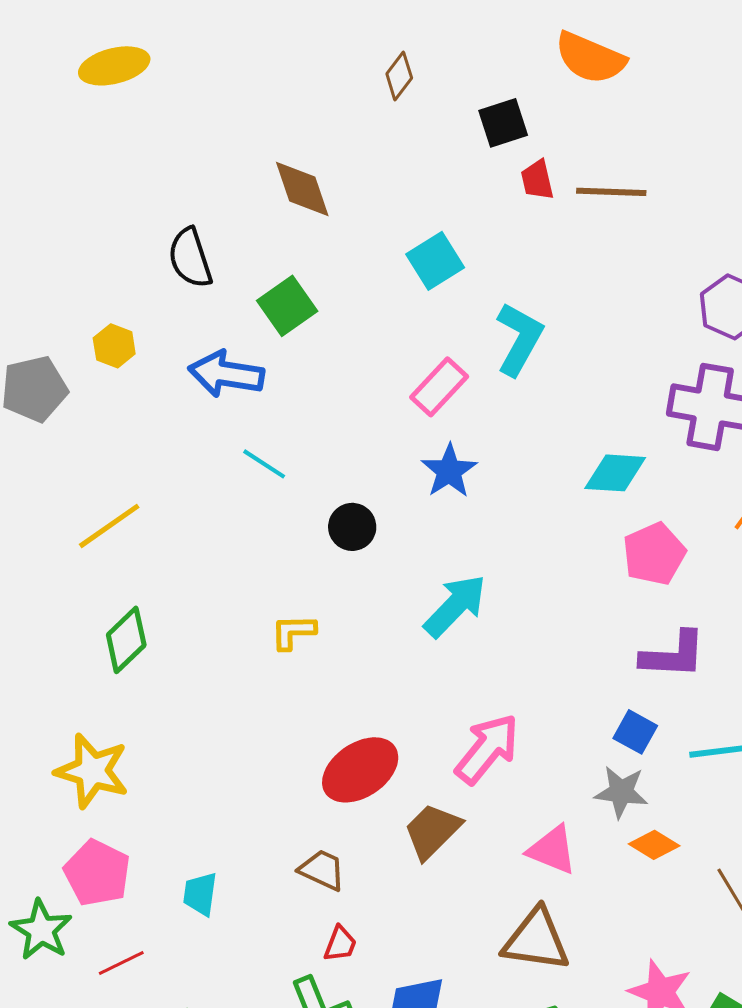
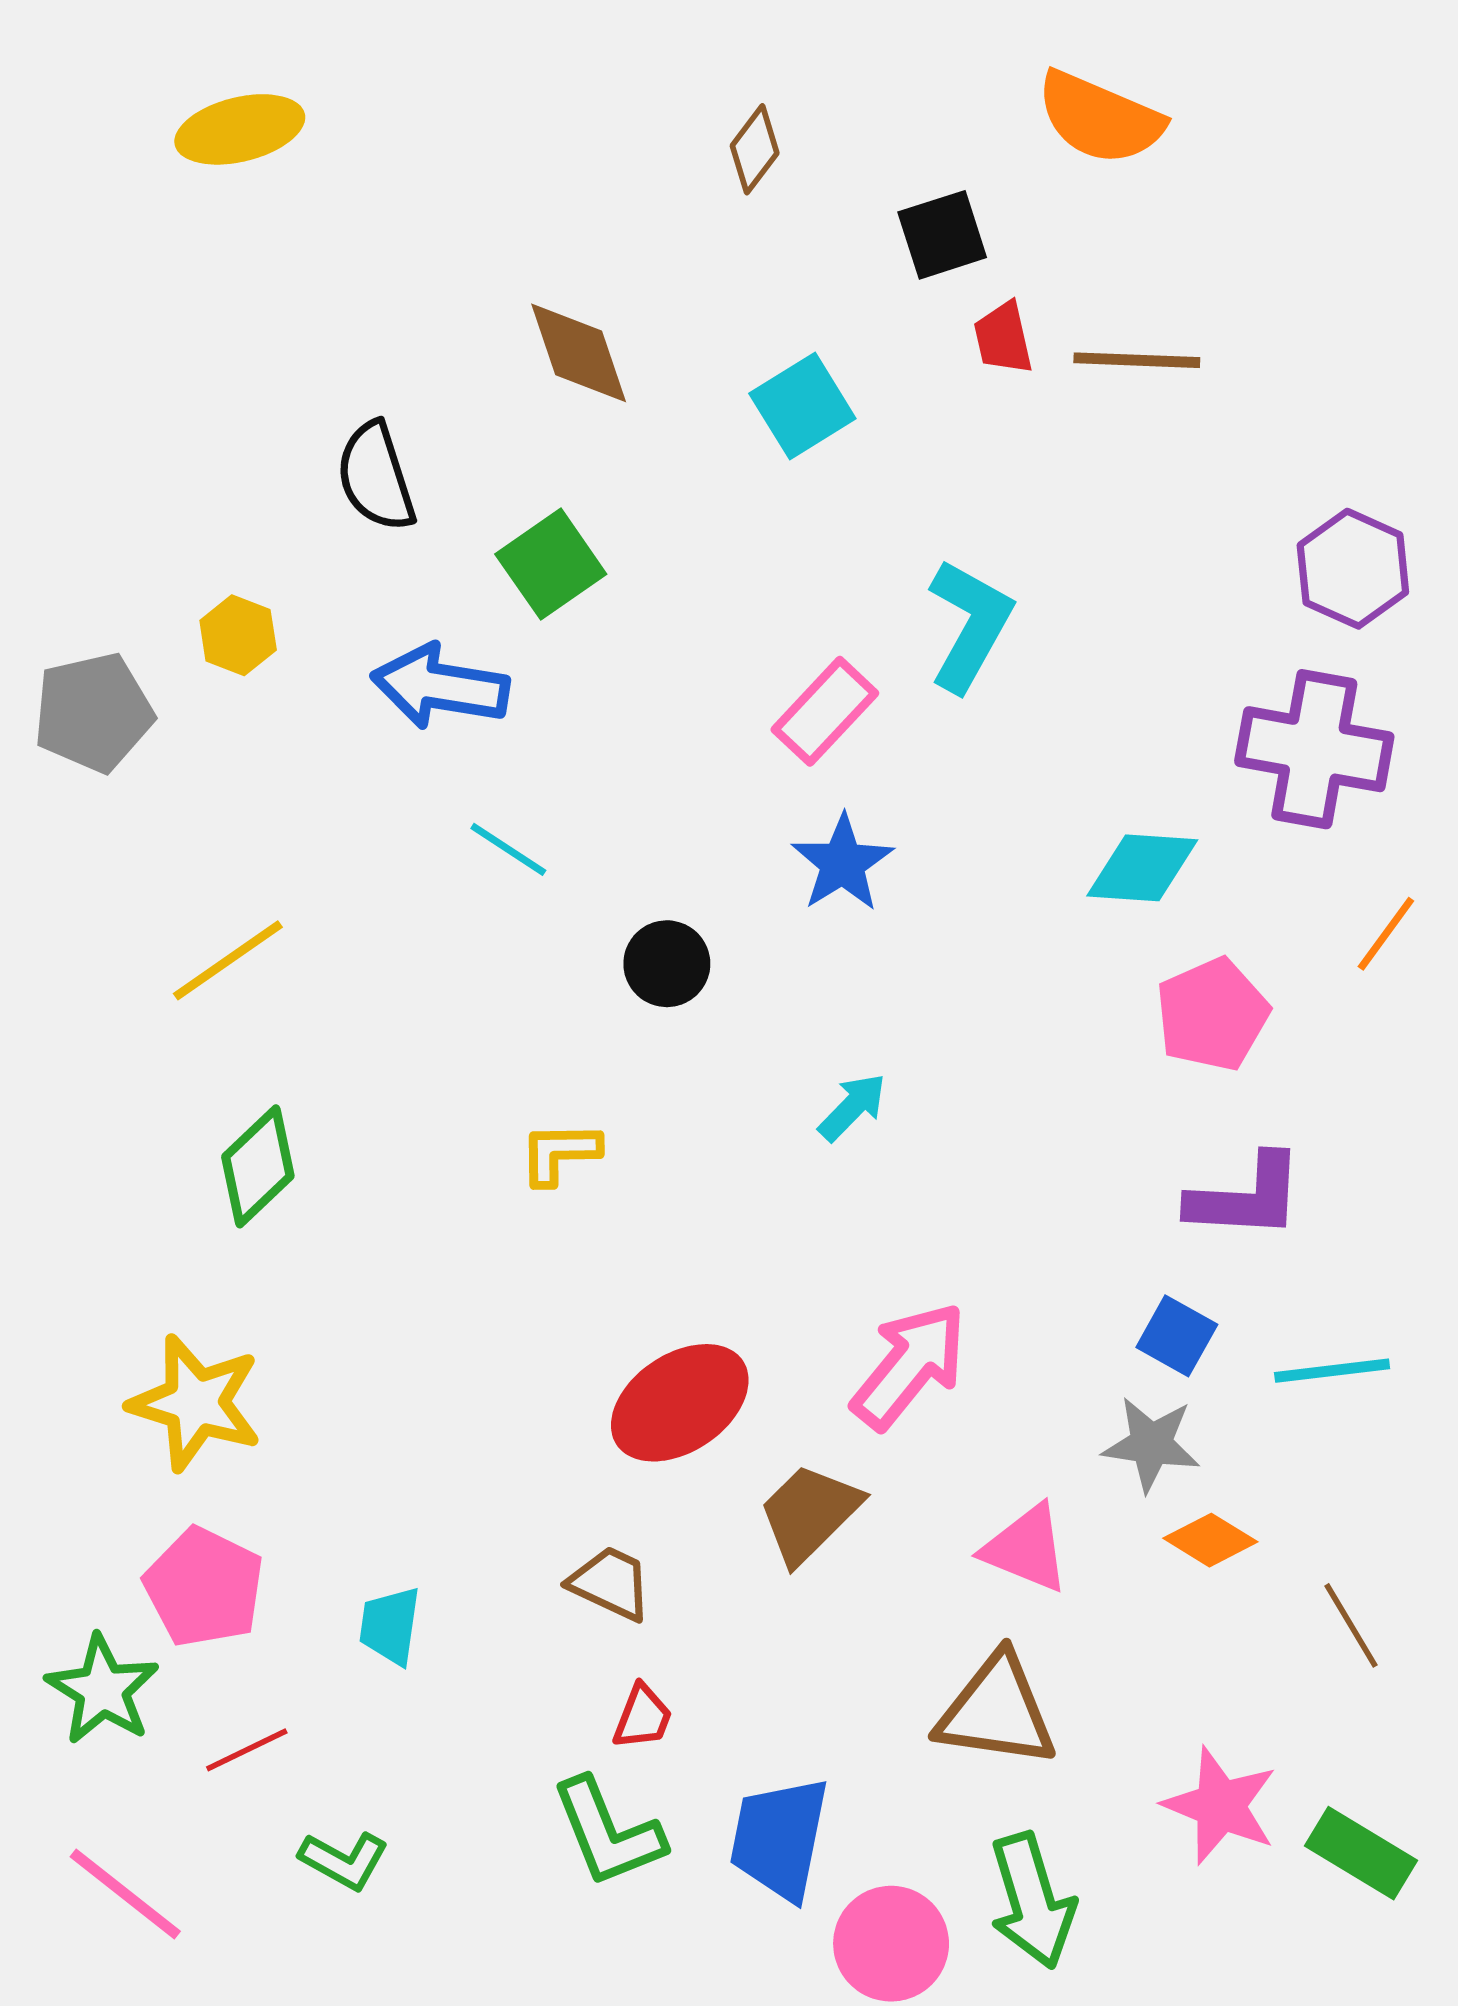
cyan square: (435, 261) -> (802, 406), moved
cyan arrow: (455, 606) -> (852, 1107), size x0.6

